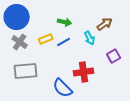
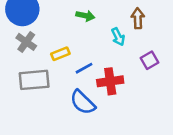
brown arrow: (105, 24) -> (138, 18), turned -56
yellow rectangle: (46, 39) -> (60, 54), moved
blue line: (64, 42) -> (84, 68), moved

